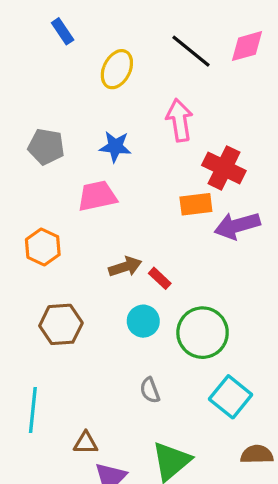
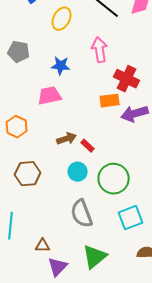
gray pentagon: (46, 147) -> (19, 52), moved
gray semicircle: (150, 390) -> (82, 214), size x1.8
cyan square: (231, 397) -> (131, 218), turned 30

